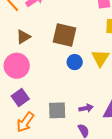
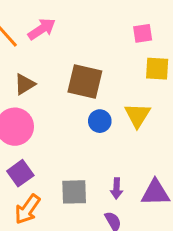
purple arrow: (86, 108) -> (117, 188), turned 104

